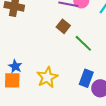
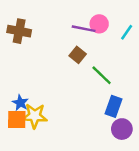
yellow star: (47, 77) -> (35, 116), moved, turned 30
blue rectangle: (86, 78) -> (114, 106), moved

